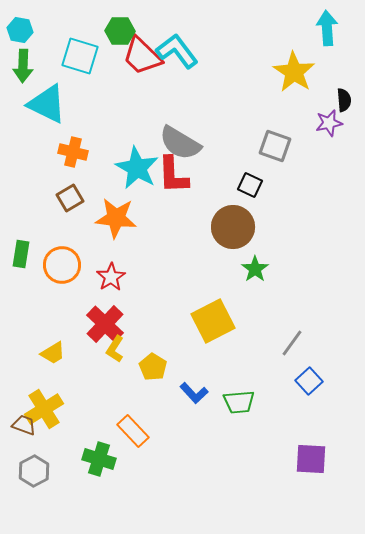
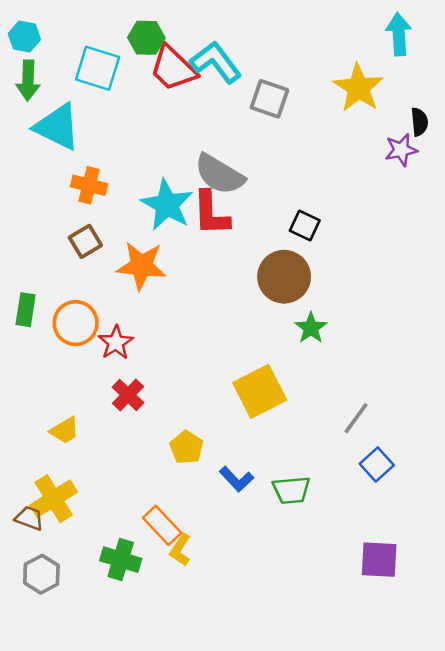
gray square: (275, 146) -> (269, 99), moved
red star: (111, 277) -> (116, 343), moved
red cross: (105, 324) -> (128, 395), size x0.7
yellow L-shape: (115, 349) -> (180, 550), moved

